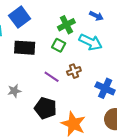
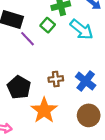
brown cross: (74, 71) -> (56, 79), moved
purple line: (52, 77) -> (28, 39), moved

